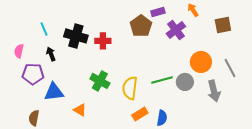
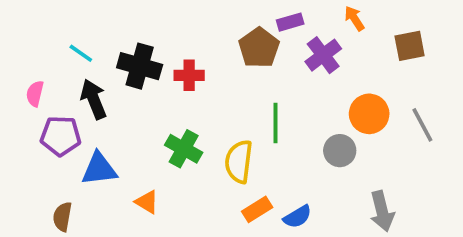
cyan line: (44, 29) -> (81, 53), turned -32
black arrow: (51, 54) -> (94, 99), size x1.5
green line: (162, 80) -> (275, 123), moved, turned -75
gray arrow: (214, 91) -> (382, 211), moved
blue semicircle: (162, 118) -> (298, 217), turned 49

